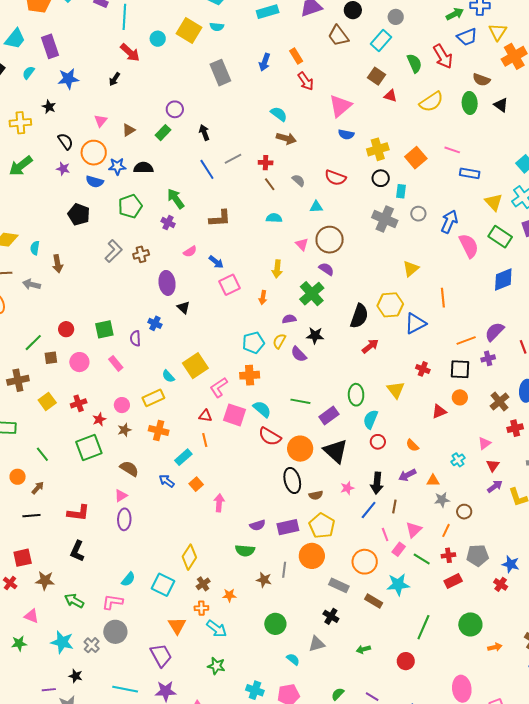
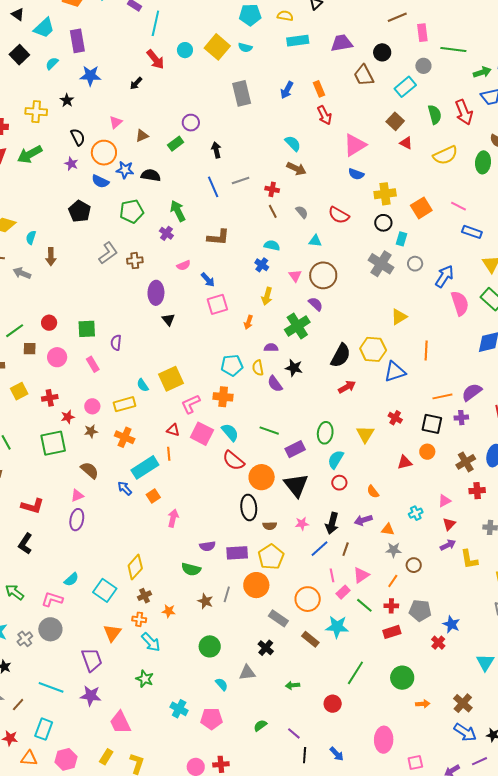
blue cross: (155, 323) -> (262, 265), moved
yellow semicircle: (279, 341) -> (258, 368), turned -49
cyan rectangle: (183, 457) -> (145, 467), size x1.5

